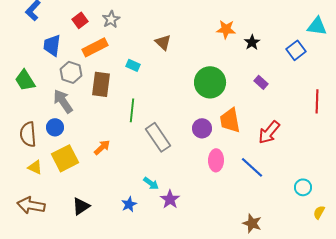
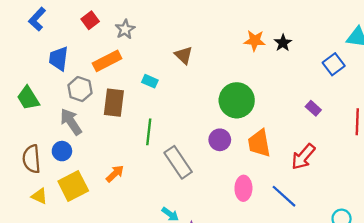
red square: (80, 20) -> (90, 20), moved
black star: (252, 42) -> (283, 43), moved
purple rectangle: (261, 82) -> (313, 108), moved
purple circle: (202, 128) -> (220, 140), moved

